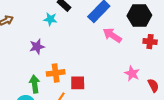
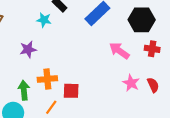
pink arrow: (112, 35) -> (119, 51), moved
red semicircle: (153, 85) -> (153, 85), moved

